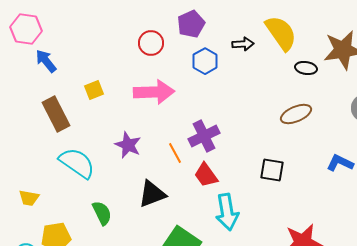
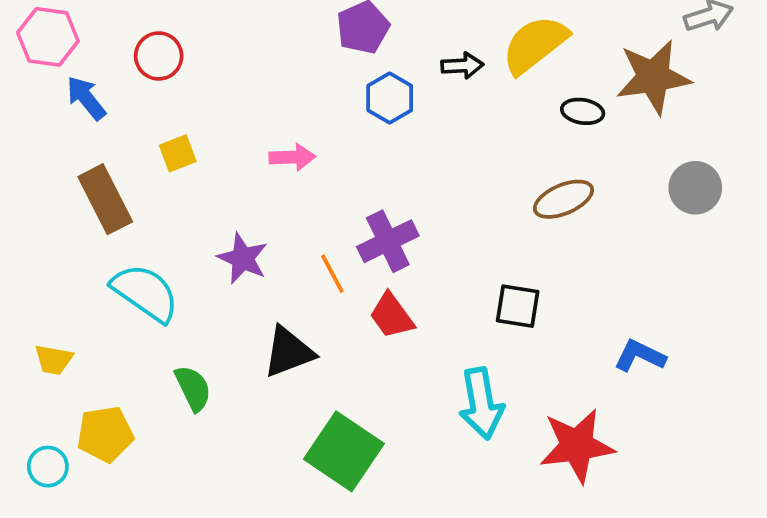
yellow semicircle: (281, 33) -> (535, 45), turned -93
red circle: (151, 43) -> (159, 56), moved
pink arrow: (154, 92) -> (292, 157), size x0.6
blue L-shape: (340, 163) -> (640, 356), moved
cyan arrow: (227, 212) -> (481, 404), moved

